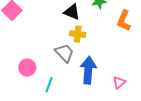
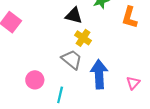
yellow cross: (78, 34) -> (83, 38), turned 35

